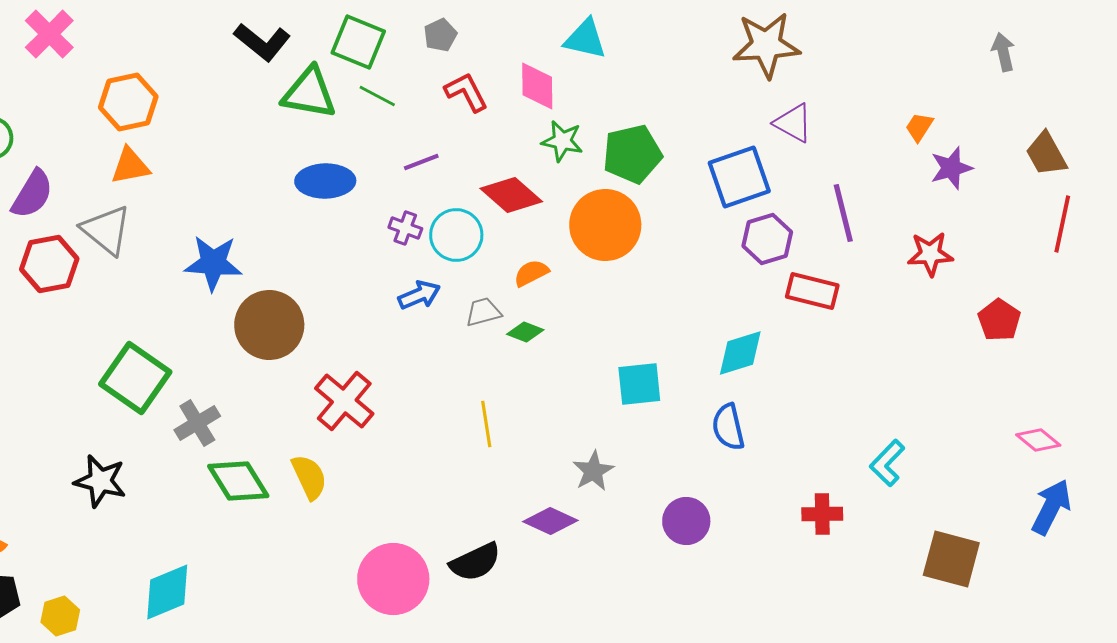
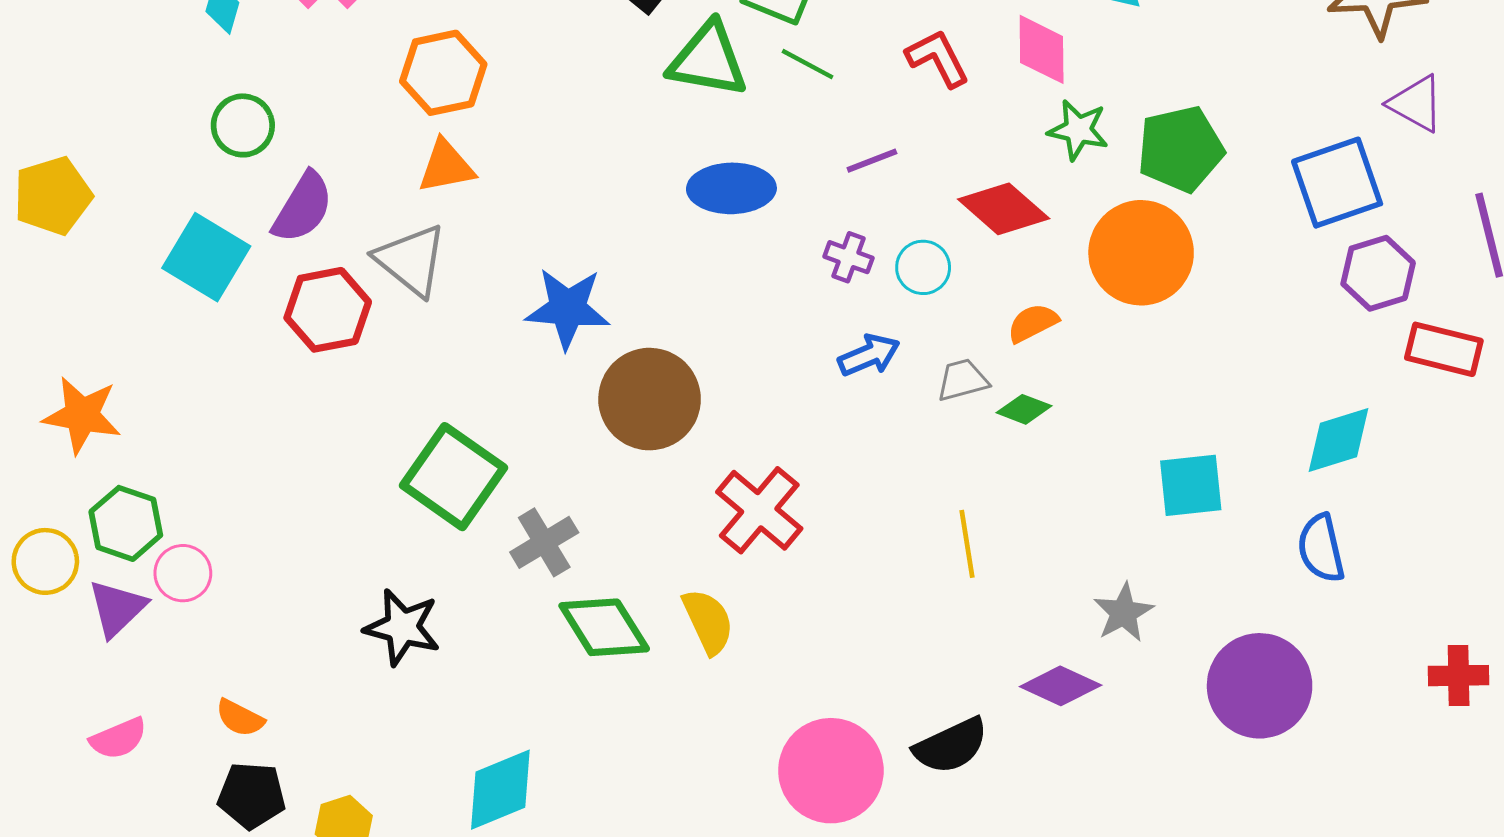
cyan circle: (456, 235) -> (923, 267), size x0.7
purple circle: (686, 521) -> (1260, 686), size x1.5

